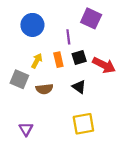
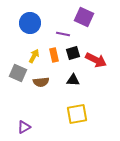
purple line: (68, 37) -> (63, 34), turned -72
black triangle: (79, 87) -> (73, 80), turned -32
purple triangle: (26, 129) -> (24, 127), moved, turned 32

